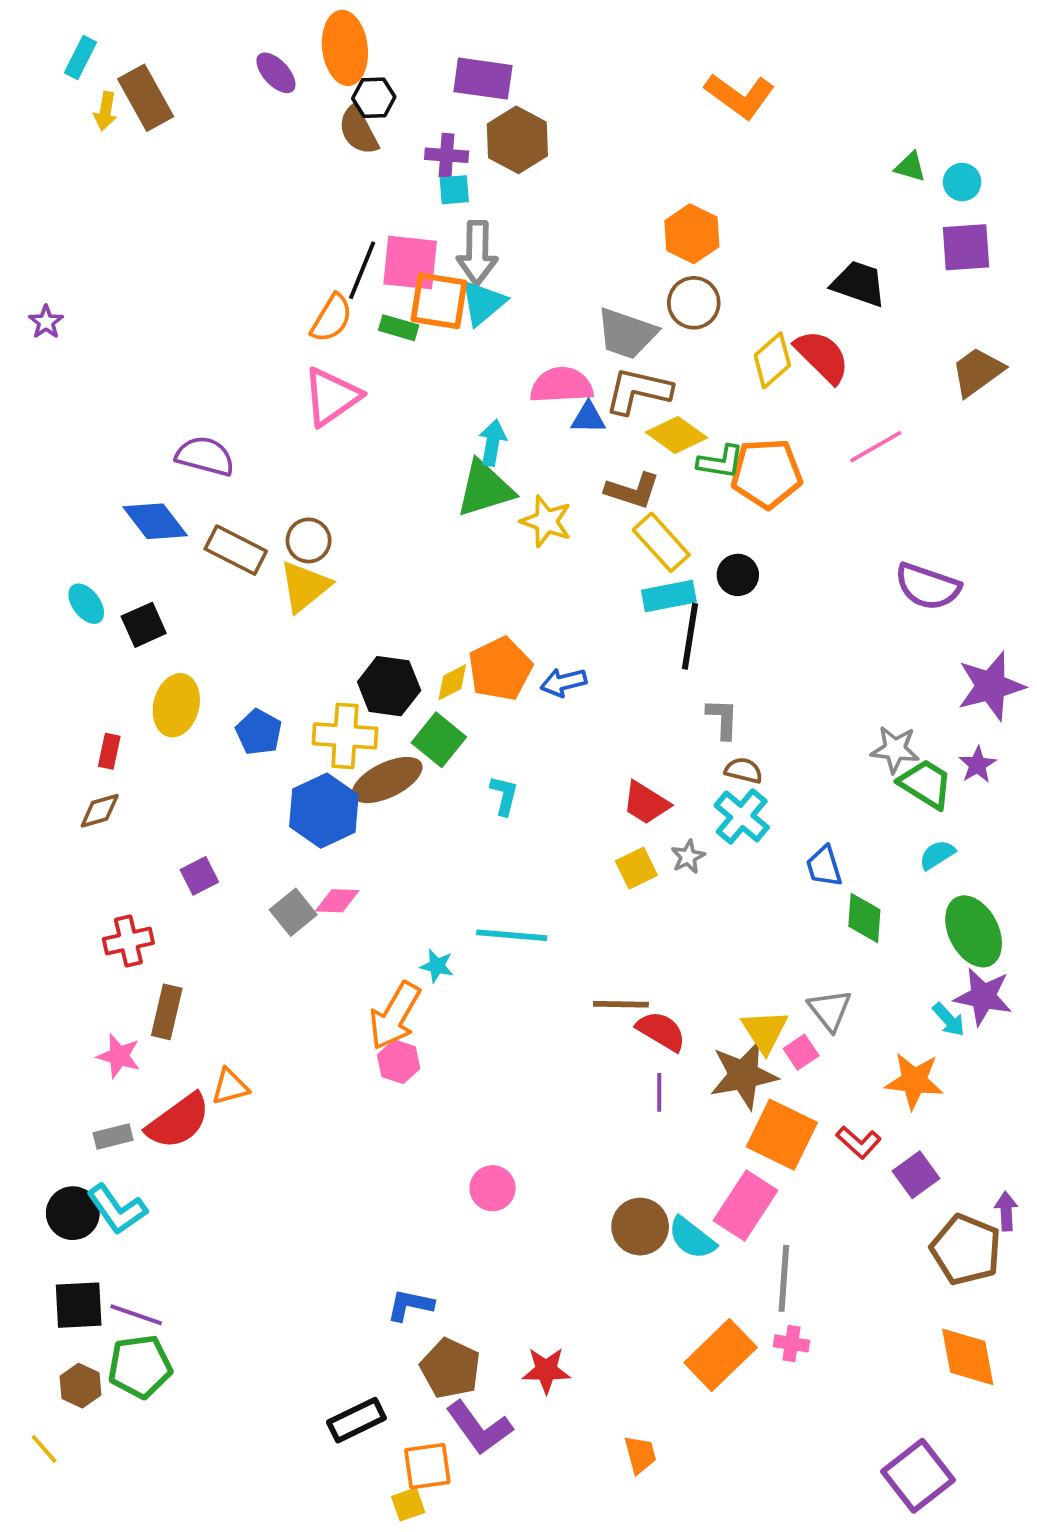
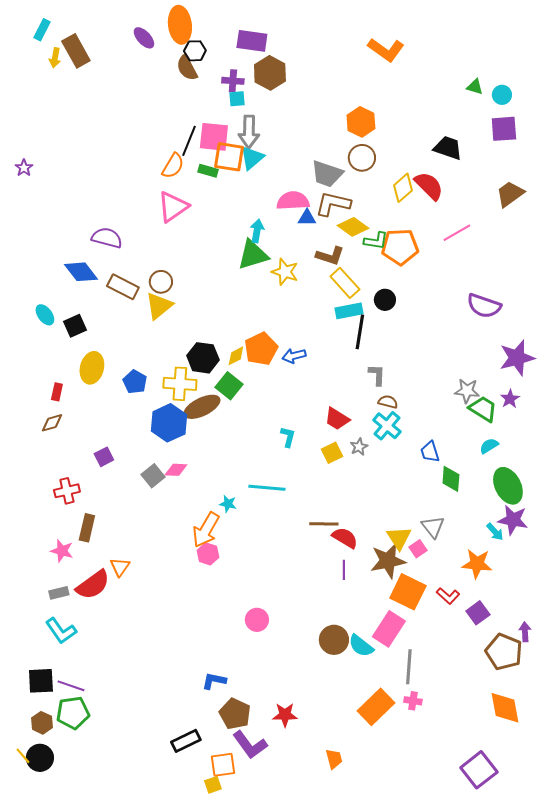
cyan L-shape: (504, 795) -> (288, 437), moved
orange triangle: (230, 1087) -> (120, 567), turned -40
black circle: (73, 1213) -> (40, 758), moved

